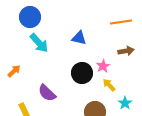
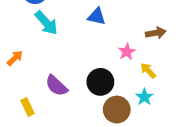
black circle: (82, 73) -> (100, 82), moved
yellow arrow: (109, 85) -> (148, 71), moved
cyan star: (125, 103) -> (144, 97), moved

